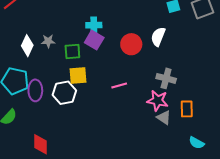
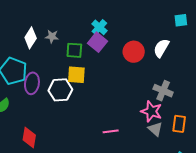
cyan cross: (94, 25) -> (99, 27), turned 35
pink line: (119, 86) -> (111, 131), moved

